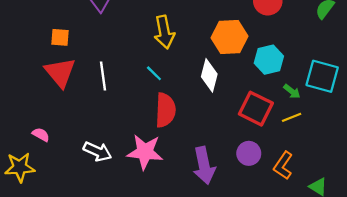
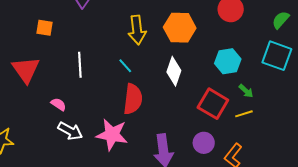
orange hexagon: (230, 37) -> (180, 28), moved
red triangle: (60, 72) -> (26, 70), moved
cyan square: (322, 76) -> (277, 56), moved
pink semicircle: (41, 135) -> (59, 104), moved

